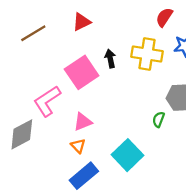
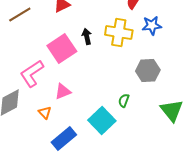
green semicircle: (158, 119) -> (124, 100), moved
orange triangle: (78, 146) -> (45, 112), moved

